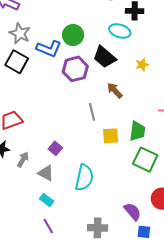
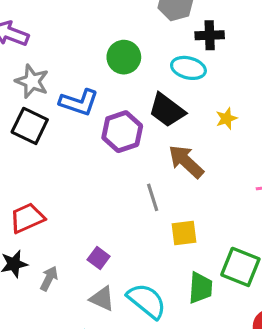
green circle: (73, 35) -> (124, 57), moved
brown arrow: (115, 90) -> (186, 162), size x1.4
green trapezoid: (137, 131) -> (200, 288), moved
gray triangle: (46, 173) -> (102, 299), moved
cyan semicircle: (84, 178) -> (147, 301), turned -60

